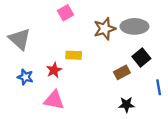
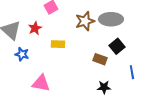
red star: (54, 70) -> (35, 28), moved
brown rectangle: (122, 72) -> (100, 59), turned 48
blue star: (25, 77) -> (22, 54), moved

